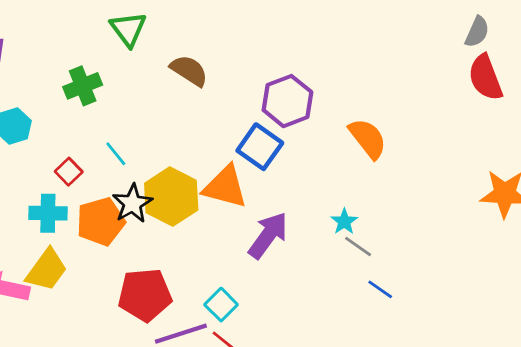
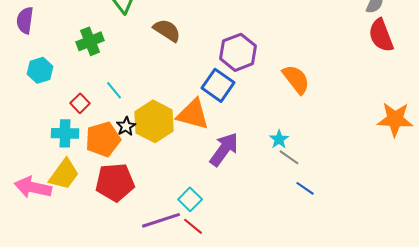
black star: (132, 203) -> (126, 126), size x0.7
red pentagon: (145, 295) -> (115, 182), moved

